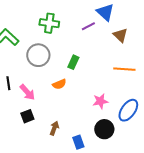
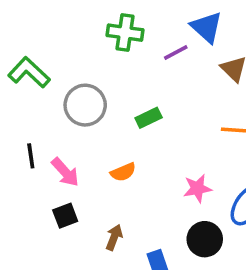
green cross: (49, 23) -> (125, 33), moved
green rectangle: (73, 62) -> (149, 118), turned 40
orange semicircle: (59, 84) -> (123, 172), moved

